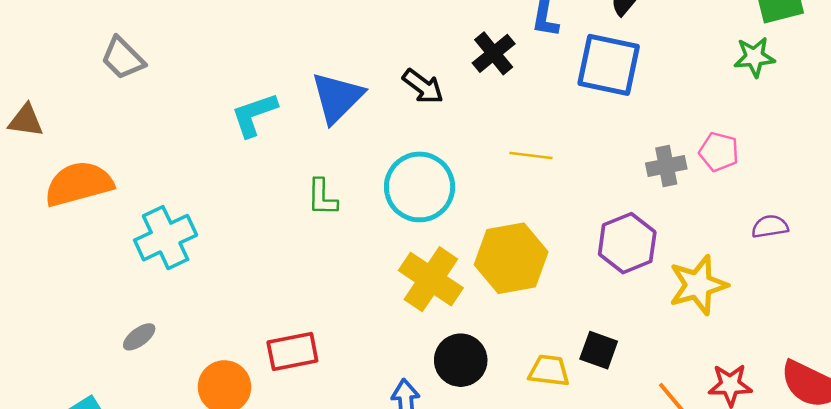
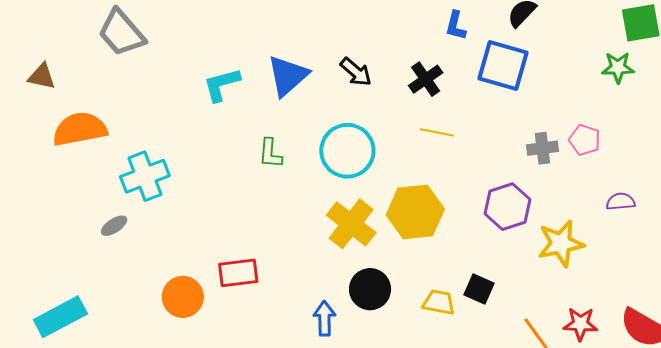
black cross: (494, 53) -> (426, 79), moved
gray trapezoid: (123, 58) -> (121, 33), size x1.4
gray ellipse: (139, 337) -> (114, 226), moved

